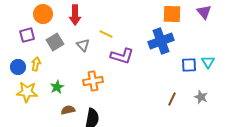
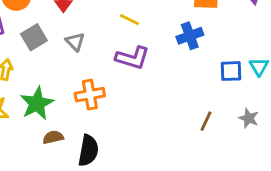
yellow line: (106, 34) -> (130, 20), moved
blue cross: (161, 41) -> (190, 36), size x0.7
green star: (57, 87) -> (37, 103), size x1.6

